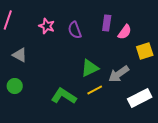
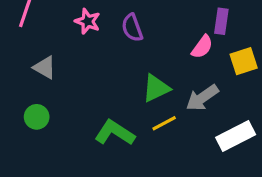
purple rectangle: (107, 23) -> (221, 21), moved
pink semicircle: (125, 32) -> (202, 47), moved

